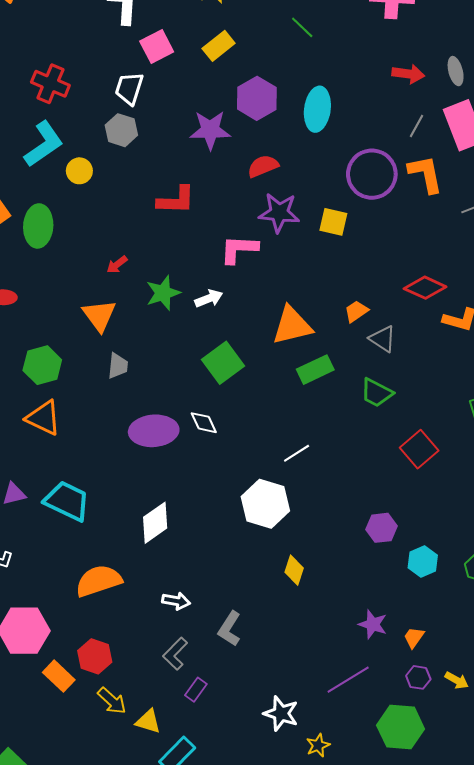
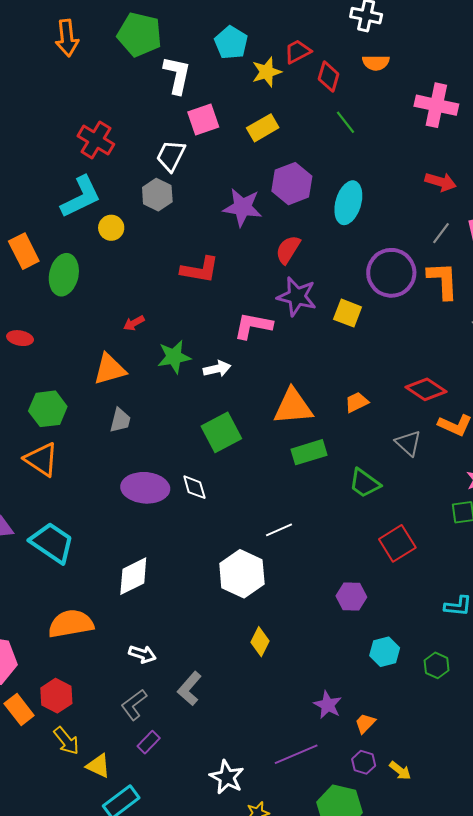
red semicircle: (263, 166) -> (288, 250), turned -44
orange triangle: (99, 315) -> (110, 369), turned 42
gray triangle: (383, 339) -> (408, 443), moved
purple hexagon: (381, 528) -> (351, 597), moved

